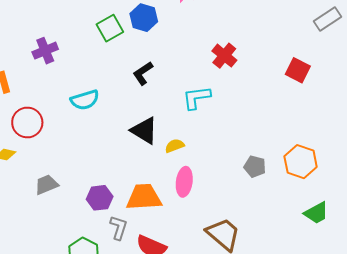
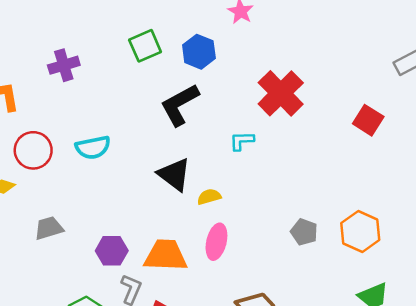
blue hexagon: (144, 18) -> (199, 52), moved
red cross: (224, 56) -> (281, 93), size x1.5
black L-shape: (143, 73) -> (180, 105), size x1.5
cyan L-shape: (196, 98) -> (242, 141), size x0.7
cyan semicircle: (85, 100) -> (93, 147), moved

